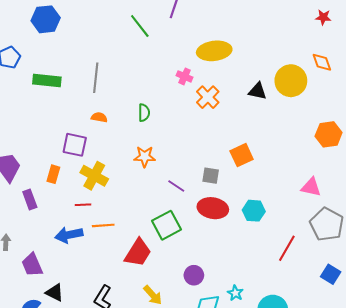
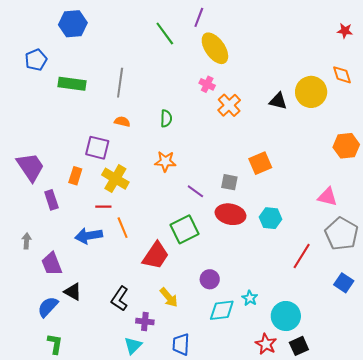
yellow ellipse: (214, 51) -> (215, 48), moved, turned 60
orange line: (103, 225) -> (123, 228), turned 70

